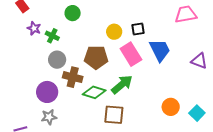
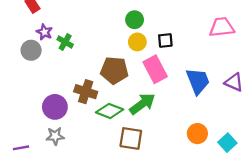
green circle: (73, 13) -> (135, 20), moved
blue trapezoid: (160, 50) -> (198, 81), moved
gray circle: (57, 60) -> (31, 50), moved

